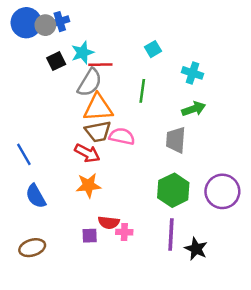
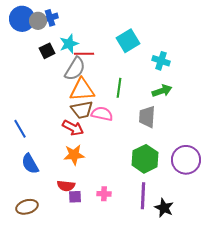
cyan square: (153, 49) -> (128, 41), size x1.6
green line: (142, 91) -> (119, 88), moved
red semicircle: (109, 223) -> (66, 186), moved

